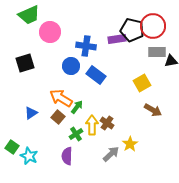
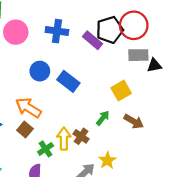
black pentagon: (132, 30) -> (110, 30), turned -30
purple rectangle: (117, 39) -> (92, 40), turned 48
blue cross: (86, 46) -> (57, 31), moved
green arrow: (77, 107) -> (103, 118), moved

